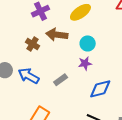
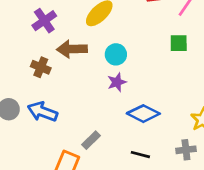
gray rectangle: (61, 80) -> (91, 140), moved
blue diamond: (100, 89) -> (143, 114), turned 50

